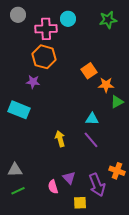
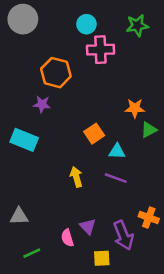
gray circle: (18, 15) -> (23, 19), size x1.5
pink cross: (46, 29) -> (100, 50), moved
orange square: (89, 71) -> (94, 134), moved
purple line: (91, 140) -> (116, 178), turned -30
green line: (18, 191) -> (32, 253), moved

